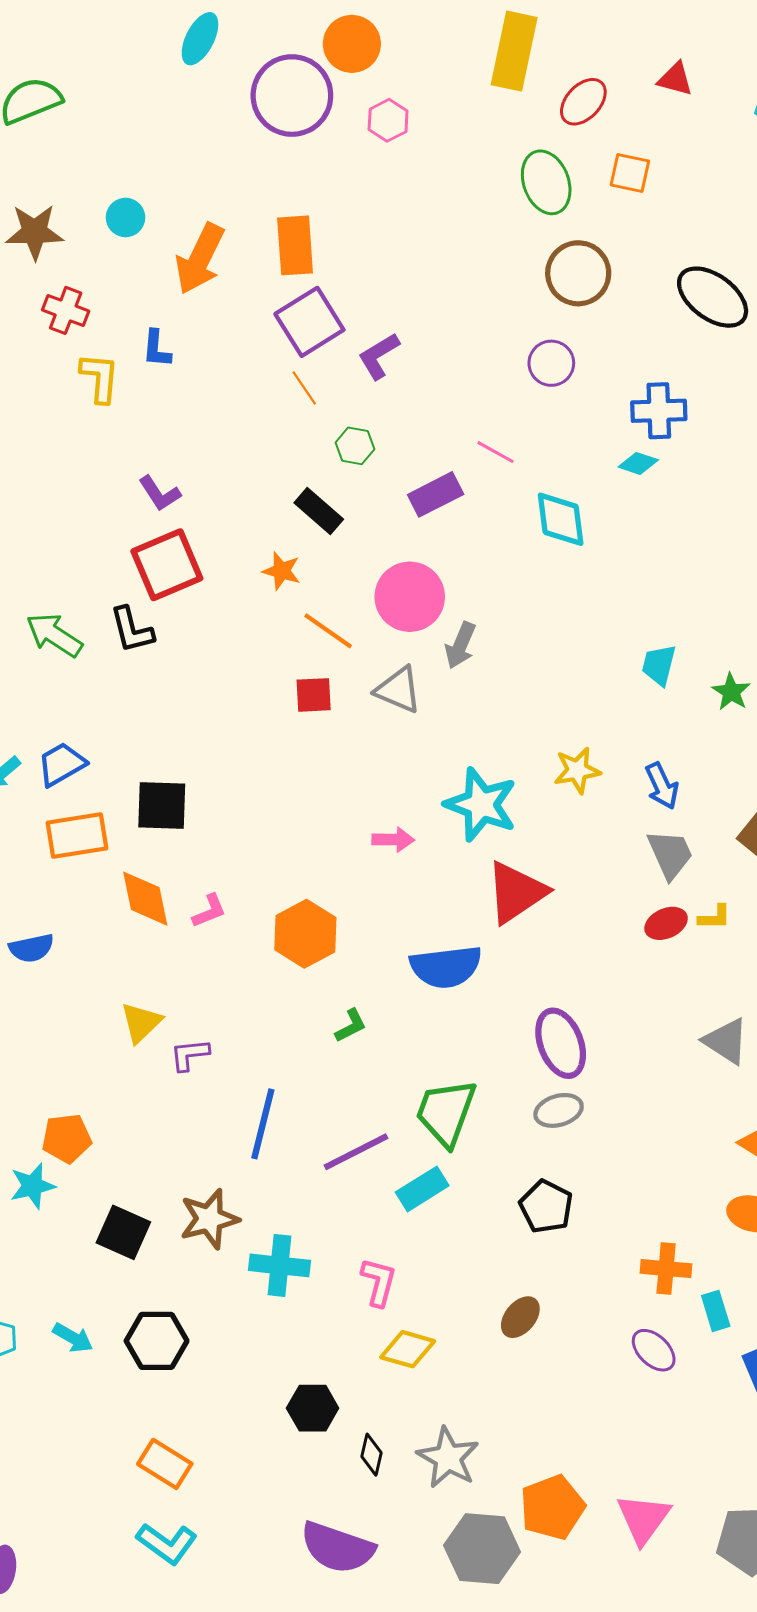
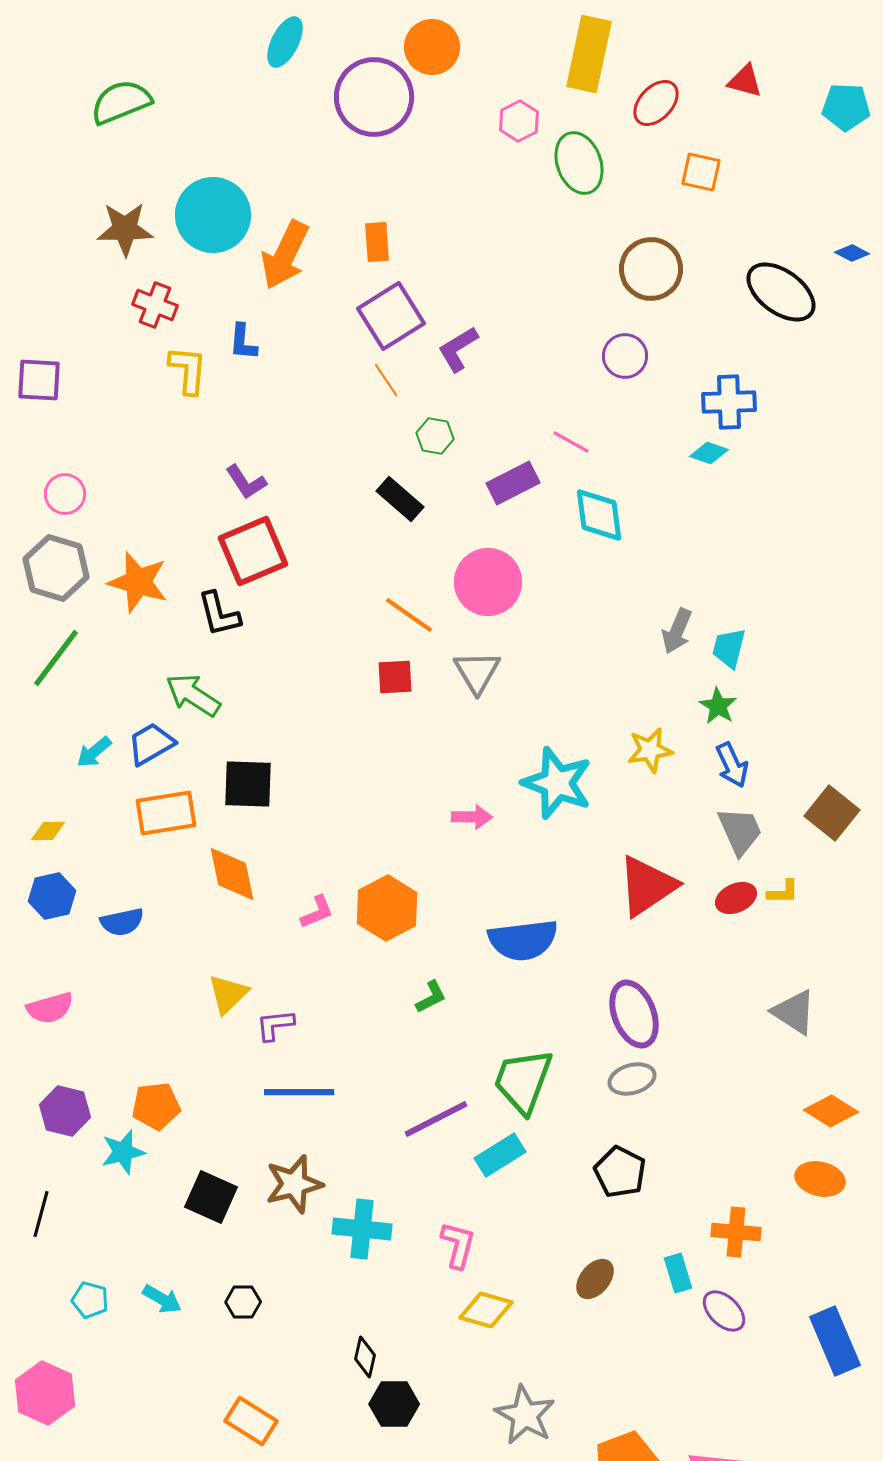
pink hexagon: (388, 120) -> (519, 121), moved
green ellipse: (546, 182) -> (579, 163), moved
cyan circle: (126, 217) -> (213, 215), size x2.0
orange rectangle: (295, 245) -> (377, 242), size x0.7
cyan diamond: (561, 519) -> (599, 515), moved
orange star: (282, 571) -> (138, 582), moved, size x1.6
green arrow: (54, 635) -> (193, 695), moved
gray arrow: (460, 645) -> (677, 631), moved
gray triangle: (398, 690) -> (477, 672), turned 36
green star: (731, 692) -> (718, 706), moved
red triangle: (516, 892) -> (647, 886), moved
pink L-shape: (209, 911) -> (317, 912), moved
blue line: (263, 1124) -> (299, 1092), moved, turned 76
cyan rectangle: (716, 1311) -> (678, 1273), moved
black hexagon: (157, 1341) -> (243, 1302), size x0.6
black hexagon: (313, 1408) -> (394, 1404), moved
black diamond: (371, 1455) -> (365, 1357), moved

